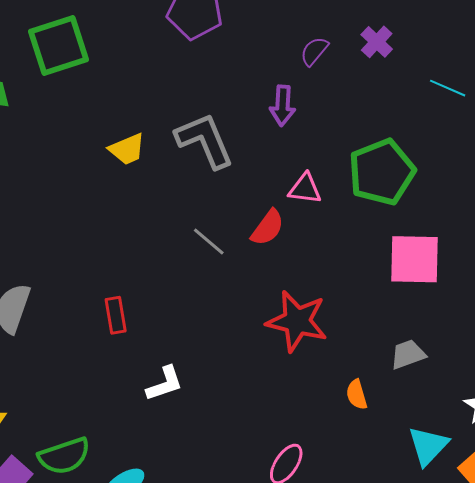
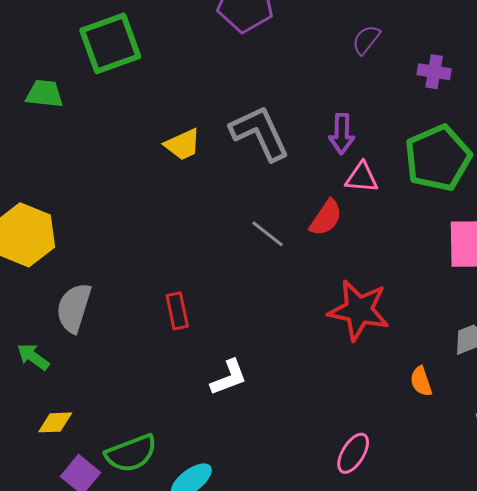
purple cross: (377, 42) -> (434, 72), moved, turned -32
purple arrow: (283, 106) -> (342, 134), moved

